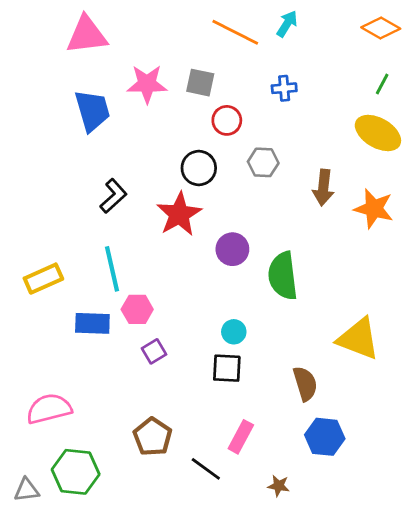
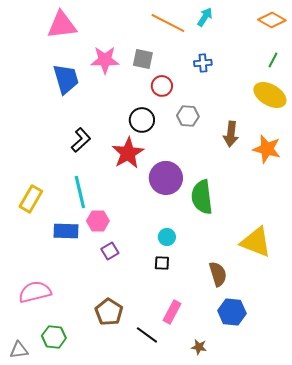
purple circle: (232, 249) -> (166, 178), size x1.4
yellow rectangle: (43, 279) -> (31, 199), turned -36
black square: (227, 368) -> (162, 263), size x0.7
green hexagon: (76, 472) -> (54, 337), size x0.7

